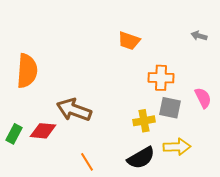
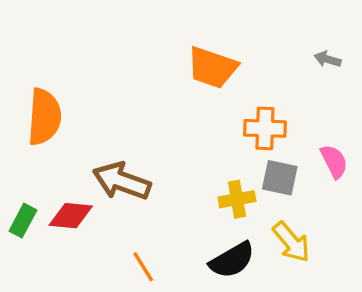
orange trapezoid: (129, 41) -> (212, 67), size x1.4
yellow arrow: (177, 147) -> (291, 242), turned 52

